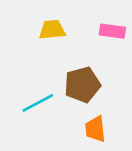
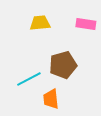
orange trapezoid: (95, 129) -> (51, 99), moved

